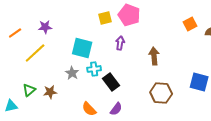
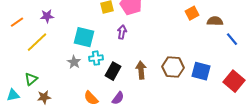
brown arrow: (154, 56) -> (141, 70), moved
black rectangle: (111, 82) -> (113, 71), turned 66
brown star: (50, 92) -> (44, 97), moved
brown hexagon: (161, 93) -> (173, 67), moved

